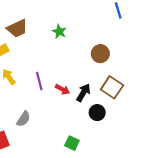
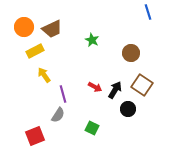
green star: (59, 32) -> (92, 40), moved
purple line: (39, 81) -> (63, 94), moved
green square: (72, 143) -> (92, 128), moved

